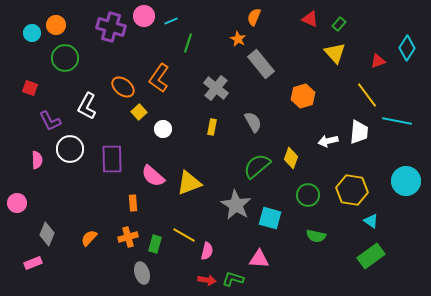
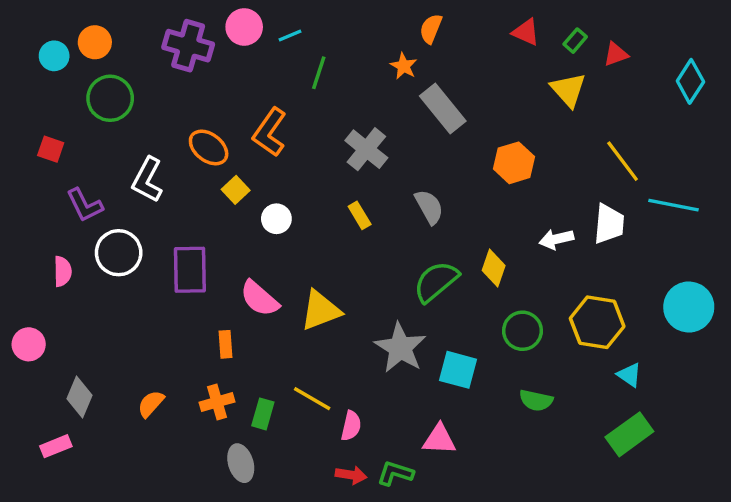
red triangle: (378, 61) -> (616, 54), moved
yellow rectangle: (212, 127) -> (360, 215), turned -42

